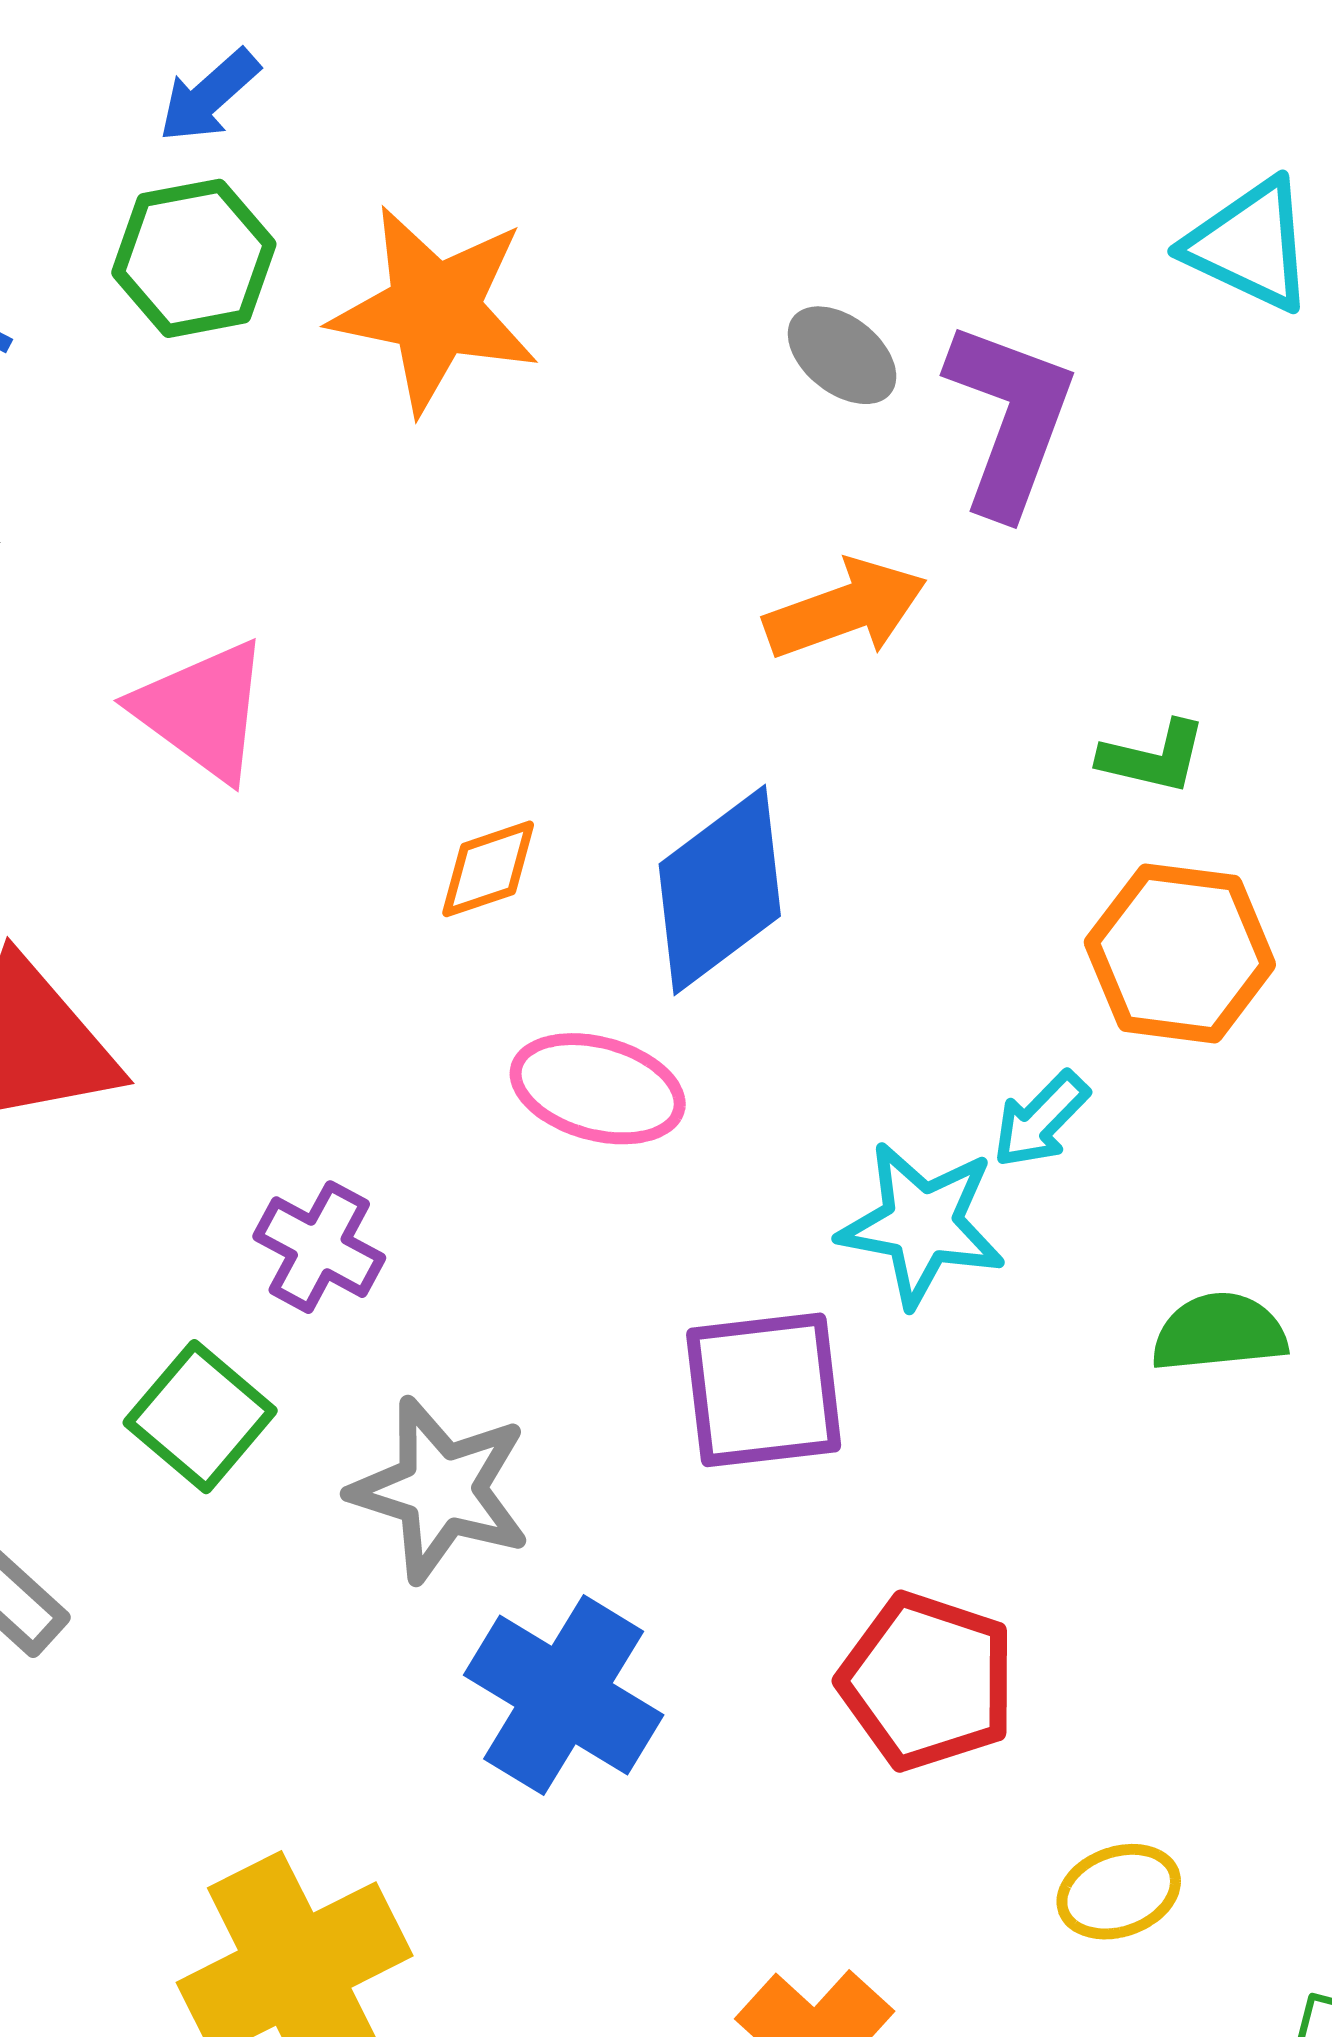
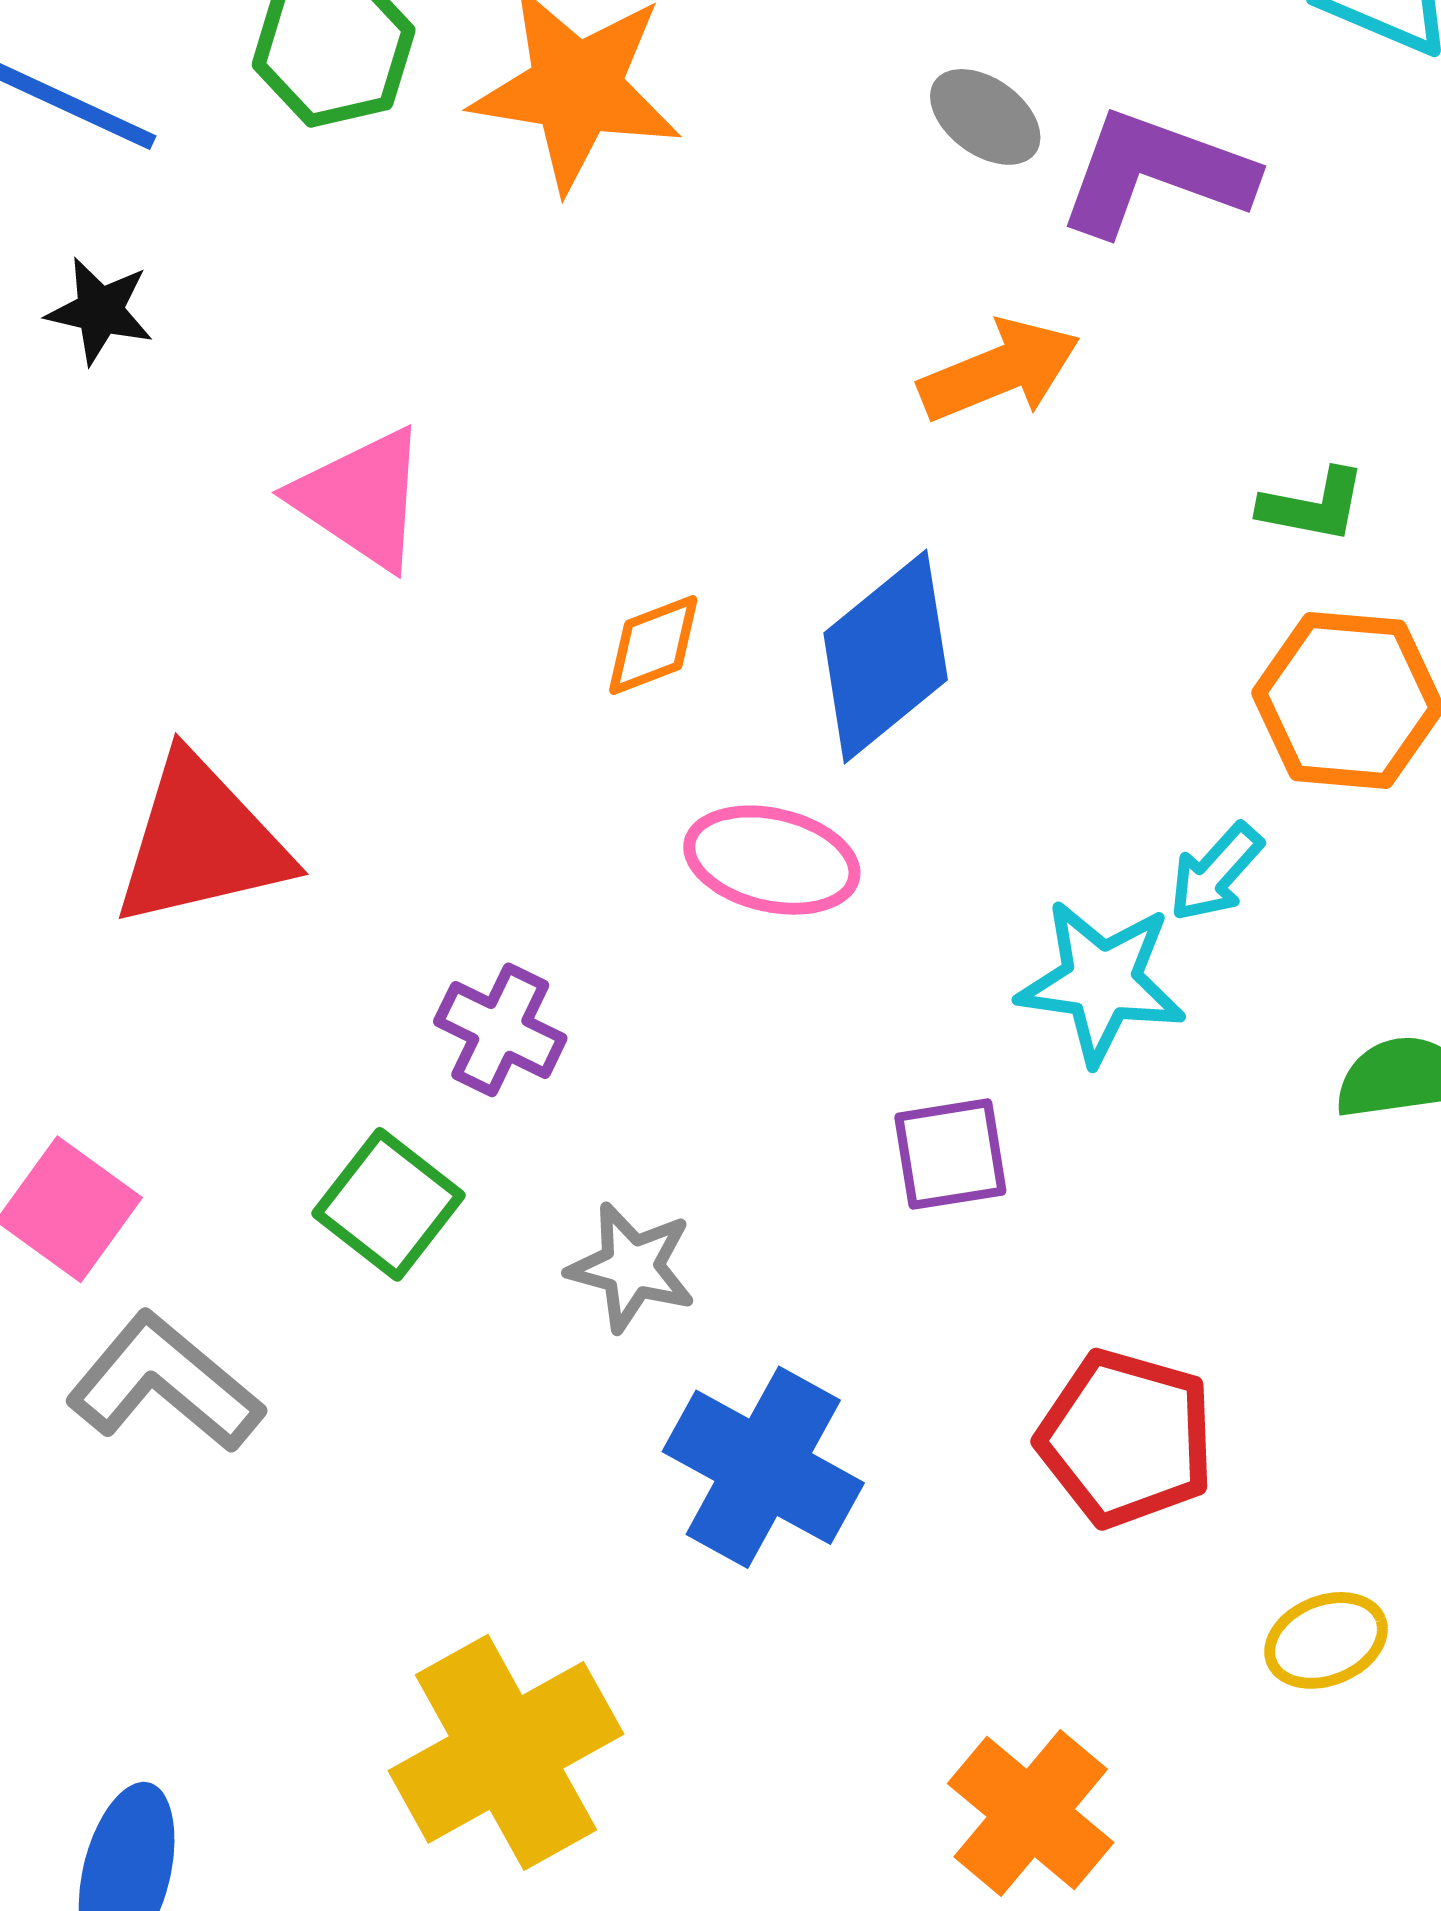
purple L-shape: (1010, 418) -> (1156, 173), turned -88
purple square: (764, 1390) -> (950, 1154), size x0.7
gray star: (440, 1490) -> (632, 1267), size x0.7

